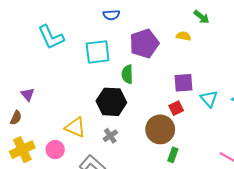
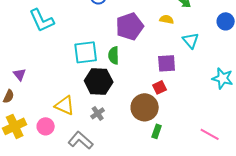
cyan square: (98, 52) -> (86, 52), moved
cyan triangle: (209, 99) -> (191, 40), moved

